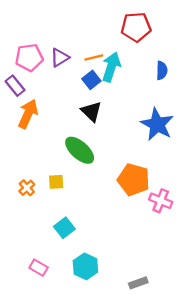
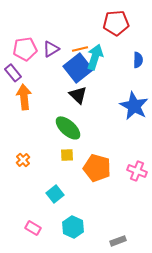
blue square: (91, 80) -> (78, 68), size x1.8
orange arrow: (28, 114) -> (24, 97), turned -30
orange pentagon: (134, 180) -> (97, 168), moved
yellow square: (56, 182) -> (67, 155), moved

